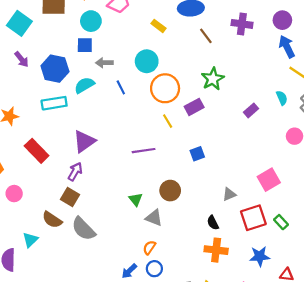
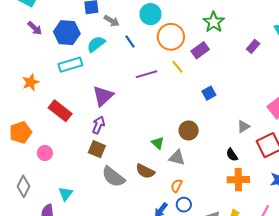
gray arrow: (104, 63) -> (112, 21), turned -140
purple line: (144, 151) -> (147, 74), moved
brown semicircle: (52, 220) -> (145, 171), moved

